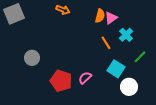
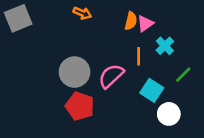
orange line: (106, 43) -> (139, 56), turned 32
gray circle: (32, 58) -> (74, 72), moved, size x1.5
pink semicircle: (85, 78) -> (111, 76), moved, size x1.5

